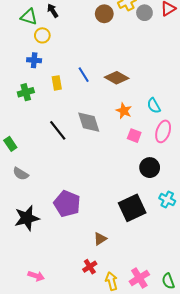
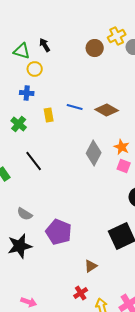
blue line: (84, 75) -> (75, 107), turned -42
green cross: (26, 92) -> (19, 124), turned -35
orange star: (124, 111) -> (122, 147), moved
gray diamond: (89, 122) -> (94, 153), moved, turned 45
black line: (58, 130) -> (34, 161), moved
gray semicircle: (21, 174) -> (25, 214), moved

